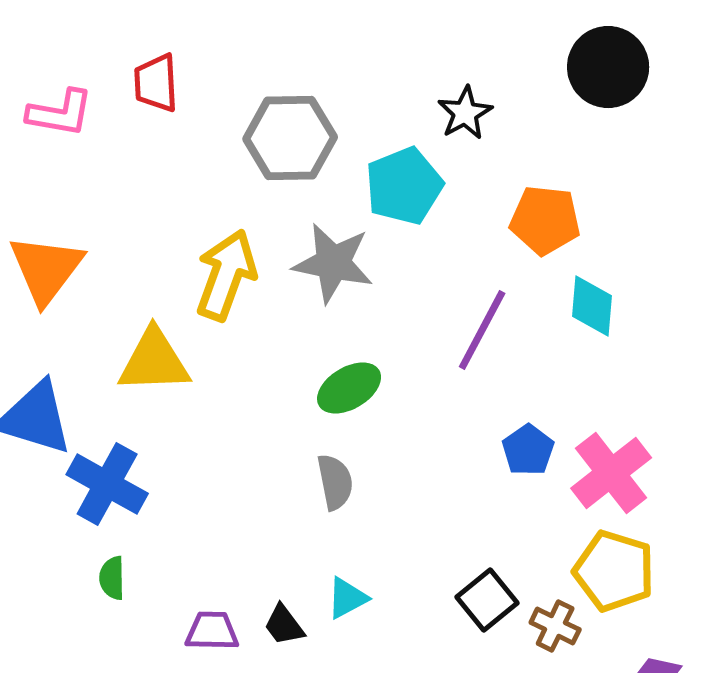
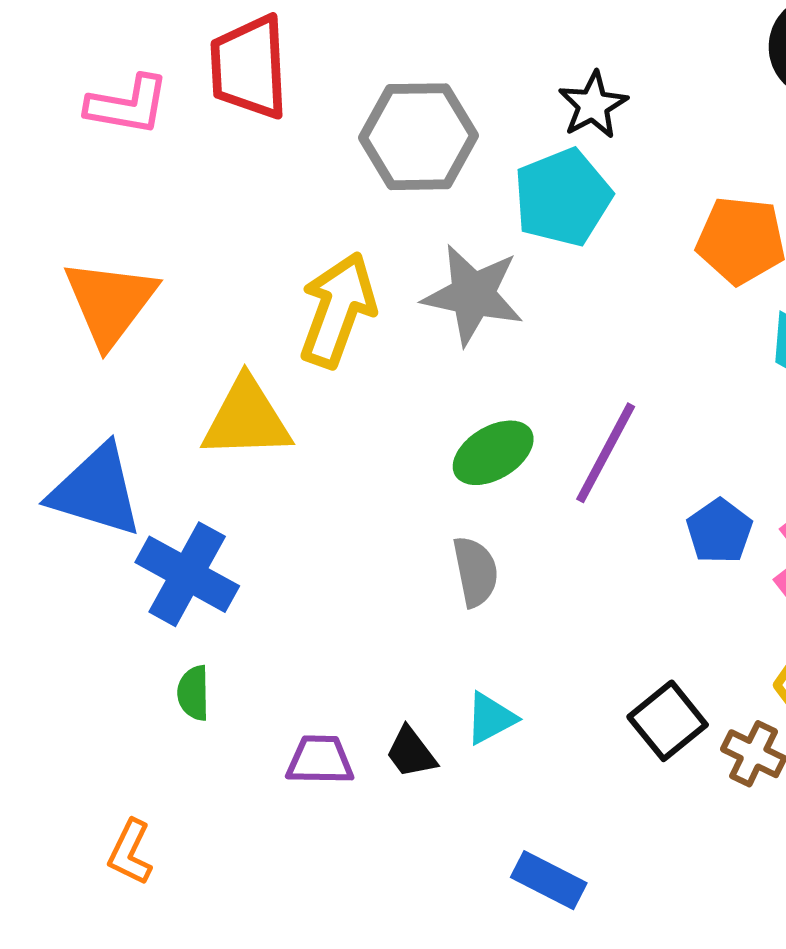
red trapezoid: (156, 83) -> (249, 67), size x1.4
black star: (465, 113) -> (593, 105), moved
purple line: (482, 330) -> (606, 453), moved

